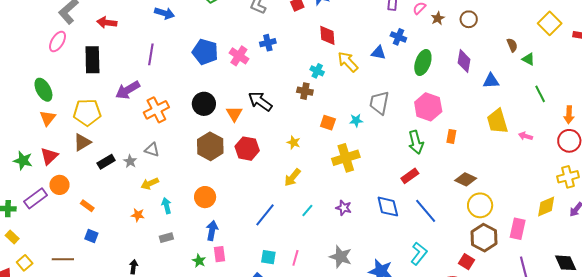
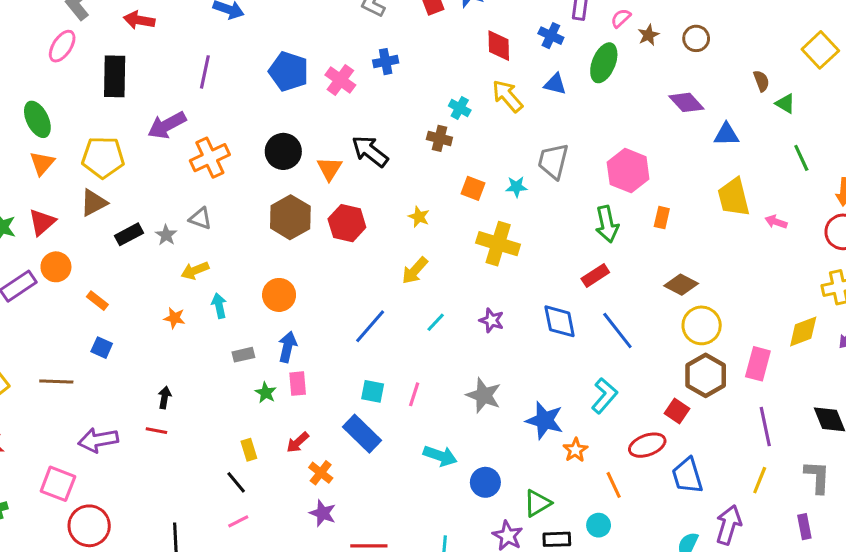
red diamond: (327, 35) -> (499, 46), moved
blue cross: (398, 37) -> (551, 36), moved
purple diamond: (464, 61) -> (686, 102), turned -55
green ellipse: (423, 62) -> (604, 63), moved
yellow cross: (346, 158) -> (498, 244), turned 32
gray rectangle: (166, 238) -> (243, 355), moved

